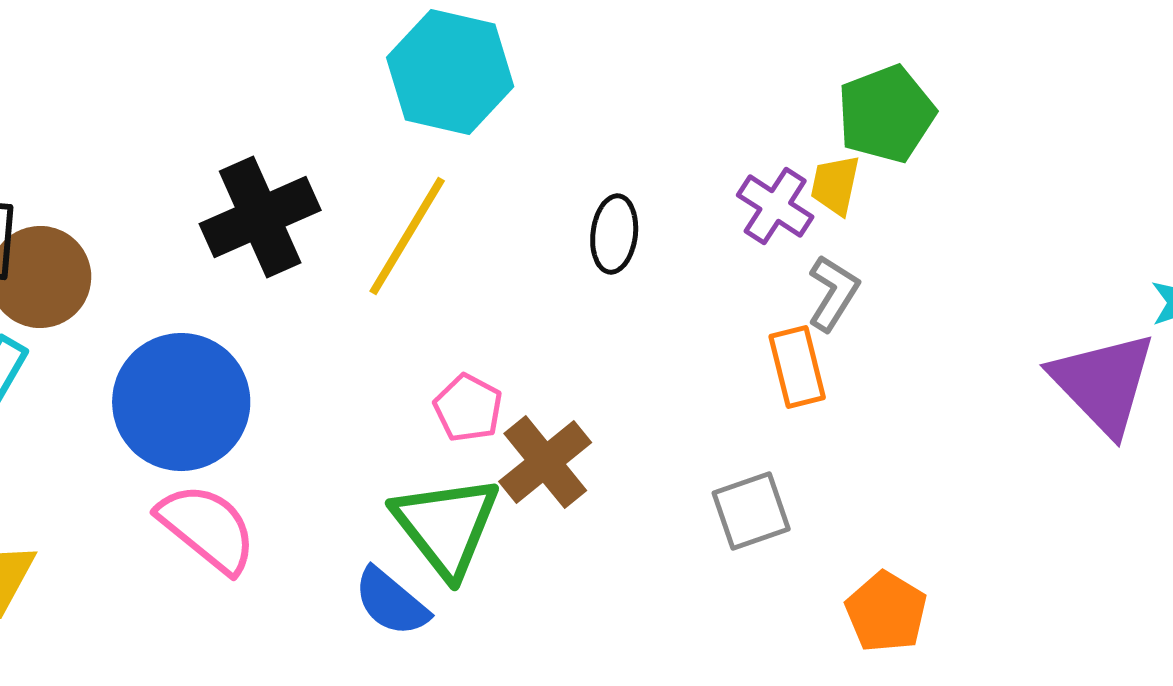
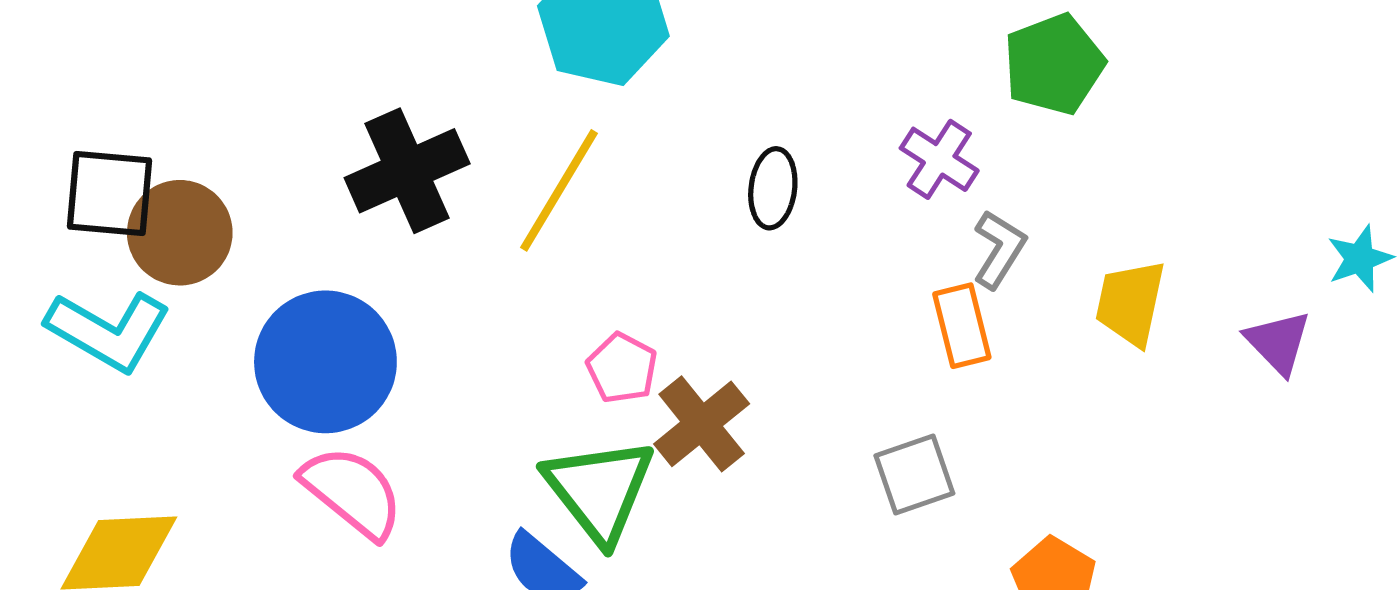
yellow trapezoid: (835, 185) -> (1130, 303), moved, size x1.4
purple triangle: (1103, 383) -> (1278, 342), size x0.6

